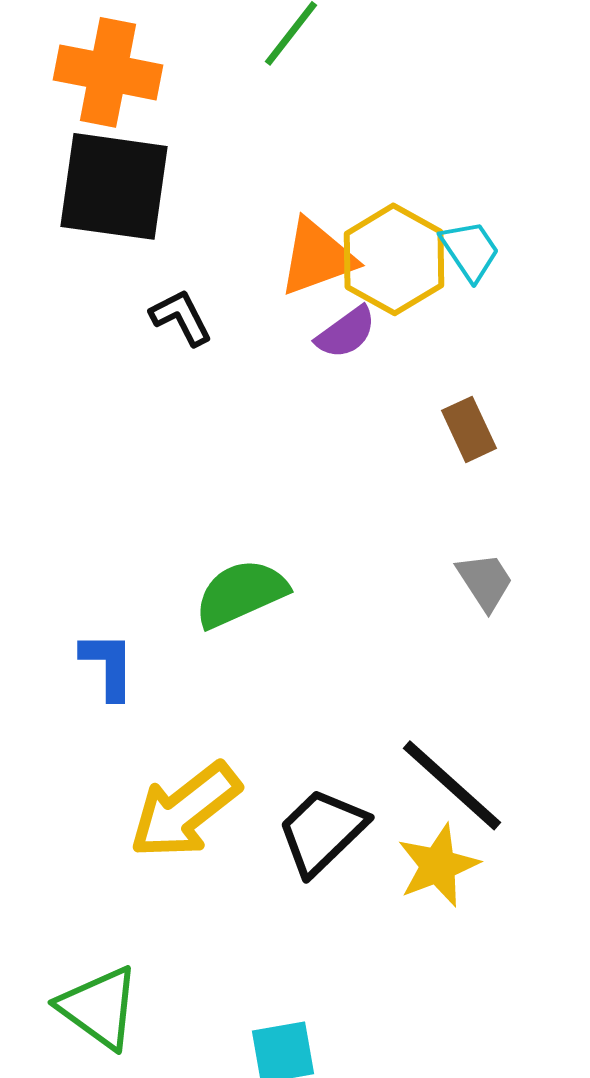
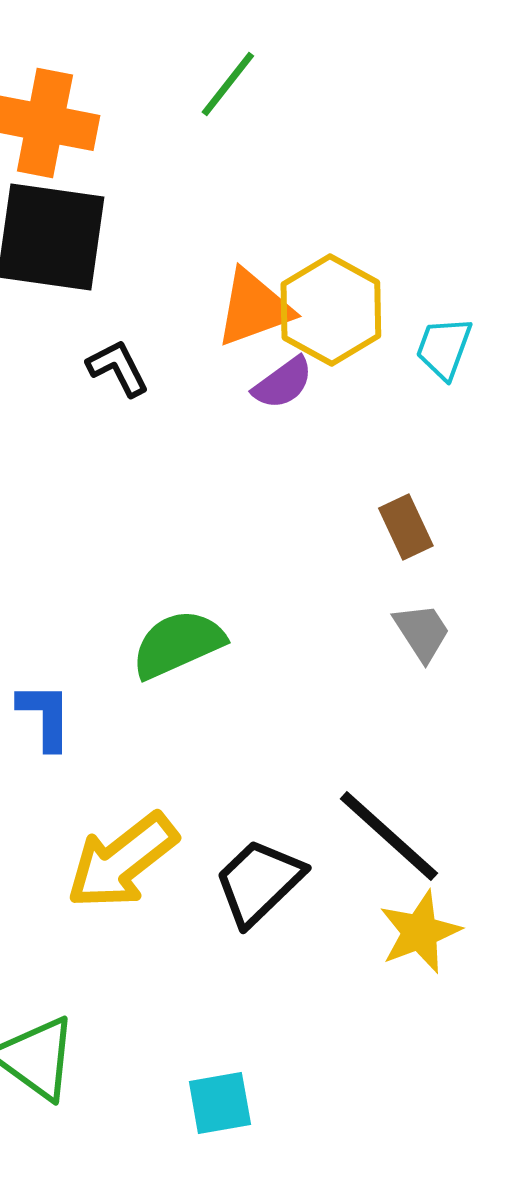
cyan trapezoid: (470, 250) -> (444, 348), moved, turned -126
brown rectangle: (469, 429) -> (406, 527), moved
yellow star: (438, 865) -> (420, 932), moved

